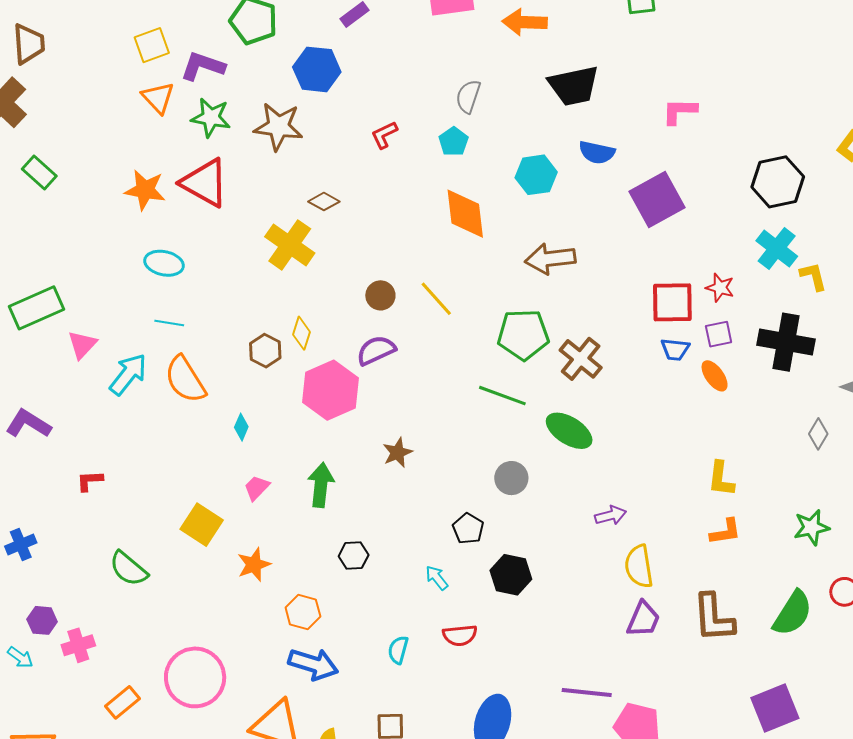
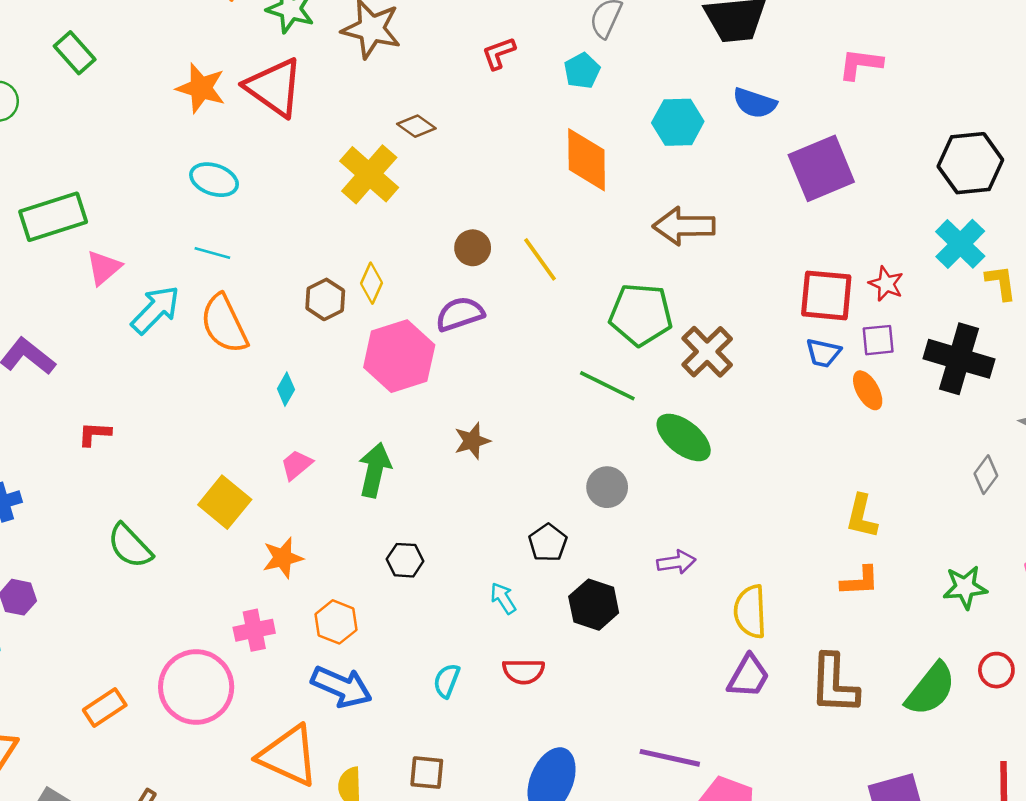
purple arrow: (611, 515) -> (676, 562), moved
pink cross: (78, 645) -> (254, 630), moved

